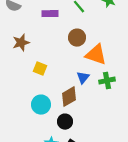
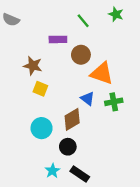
purple rectangle: (50, 14) -> (58, 39), moved
brown star: (21, 43) -> (33, 66), moved, turned 30
blue triangle: (83, 78) -> (87, 99), turned -32

